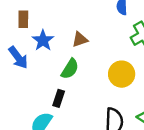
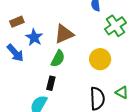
brown rectangle: (23, 19) -> (17, 22), turned 72
brown triangle: (80, 39) -> (64, 34), size x1.5

